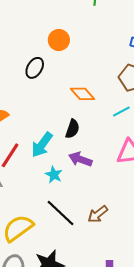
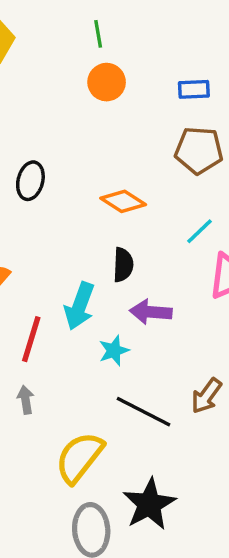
orange circle: (59, 40) -> (107, 82), moved
cyan line: (121, 112) -> (199, 231), moved
cyan star: (54, 175) -> (114, 351), turned -30

